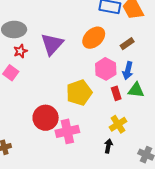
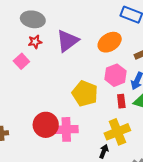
yellow pentagon: (79, 93) -> (85, 93), turned 30
red circle: (46, 118) -> (46, 125), moved
yellow cross: (118, 124) -> (117, 132), size x1.4

